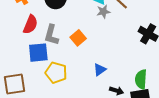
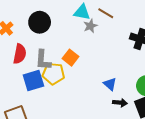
blue triangle: (100, 70) -> (110, 84), moved, turned -32
yellow pentagon: (56, 73) -> (53, 74), moved

